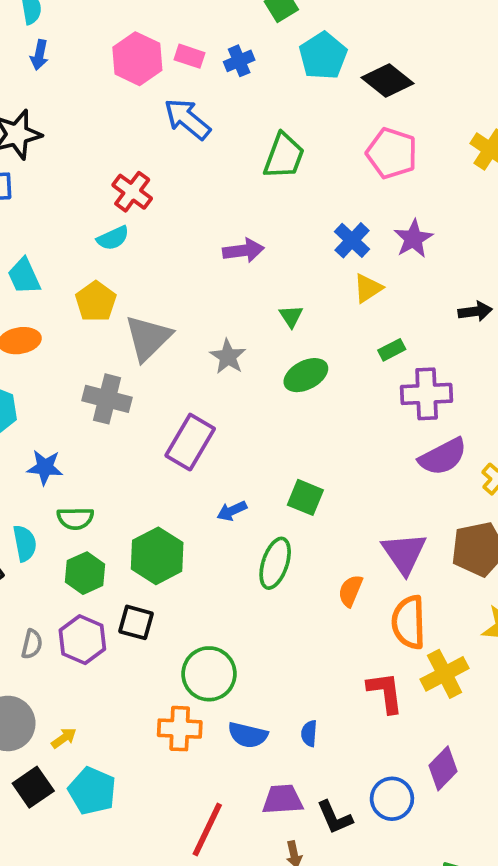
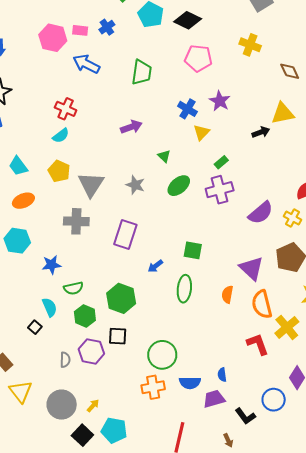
purple cross: (427, 394) -> (220, 190), moved
purple trapezoid: (282, 800) -> (214, 399), moved

